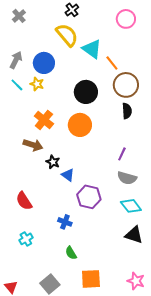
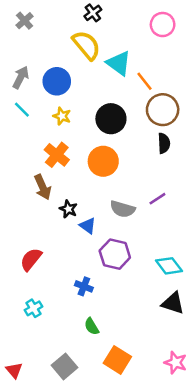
yellow star: (37, 84) -> (62, 116), moved
brown arrow: (33, 145) -> (43, 187), turned 48
purple line: (122, 154) -> (157, 199), turned 32
gray semicircle: (127, 178) -> (123, 209), moved
red semicircle: (24, 201) -> (31, 259), turned 72
orange square: (91, 279) -> (117, 360), turned 35

